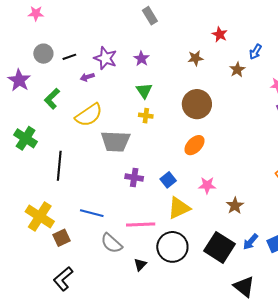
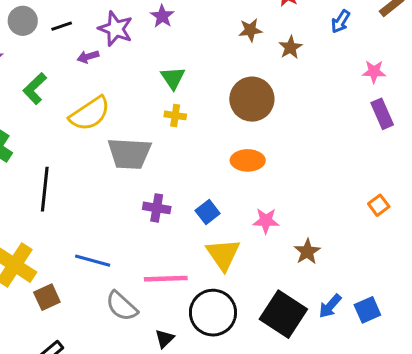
purple star: (141, 59) -> (162, 16), moved
brown star: (237, 70) -> (291, 47), moved
orange ellipse: (194, 145) -> (248, 160), turned 45
yellow triangle: (179, 208) -> (223, 254), turned -40

